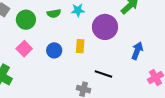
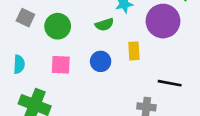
green semicircle: (54, 13) -> (104, 25), moved
pink square: (24, 49) -> (61, 65), turned -35

